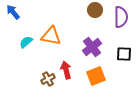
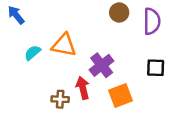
purple cross: (92, 47) -> (102, 65), moved
brown cross: (48, 79) -> (60, 99), turned 32

